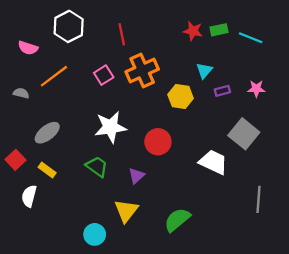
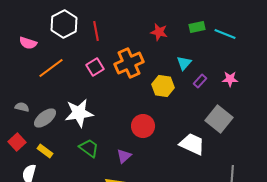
red star: (193, 31) -> (159, 32), moved
red line: (122, 34) -> (96, 31), moved
purple rectangle: (222, 91) -> (200, 81), turned -32
gray semicircle: (21, 93) -> (22, 107), moved
white star: (110, 127) -> (79, 113), moved

